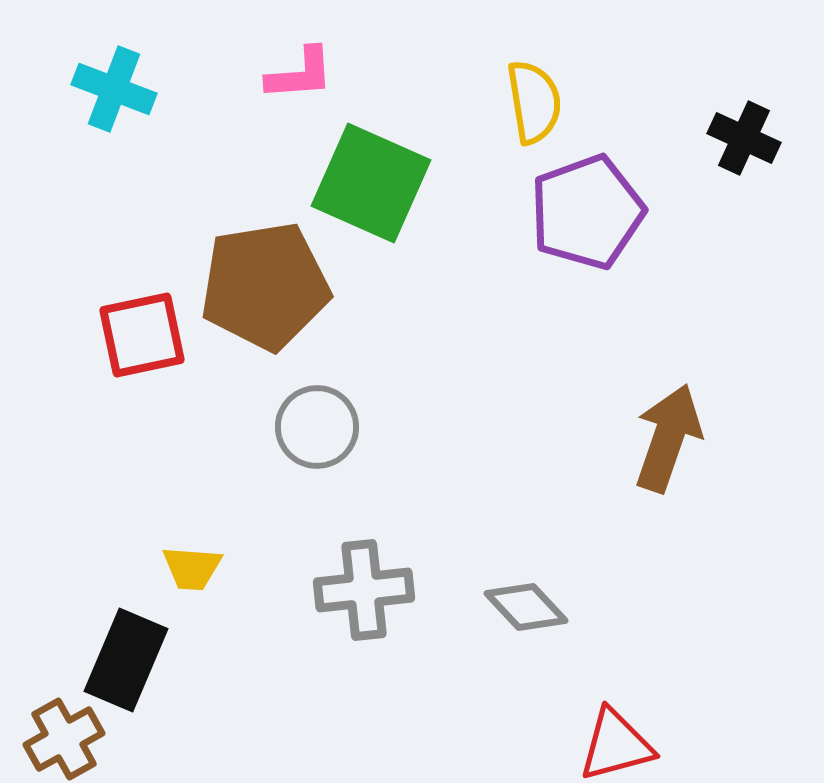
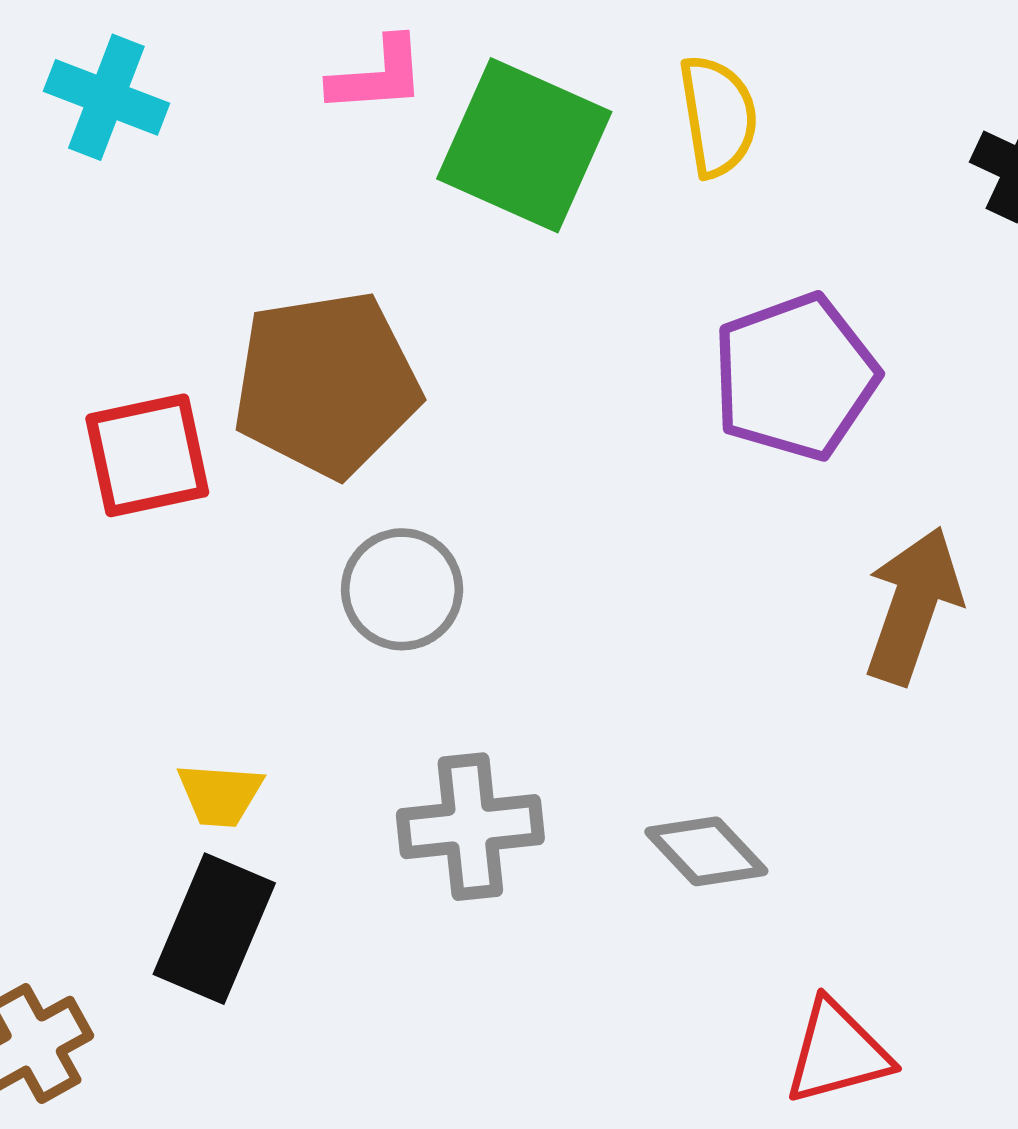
green square: (371, 183) -> (524, 145), moved
purple pentagon: (587, 212) -> (795, 377), moved
black rectangle: (126, 660) -> (214, 929), moved

